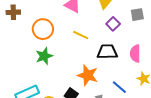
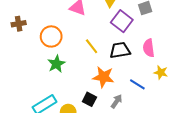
purple square: (113, 24) -> (122, 21), size x1.5
yellow line: (81, 35) -> (92, 46), moved, turned 35

